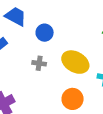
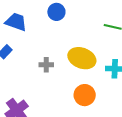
blue circle: (45, 33) -> (56, 12), moved

